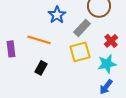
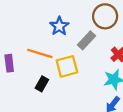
yellow square: (80, 52) -> (67, 66), moved

